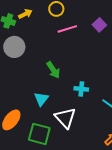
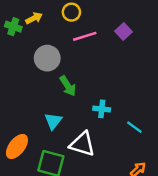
gray circle: (14, 47) -> (47, 58), moved
white triangle: (65, 118) -> (82, 144), turned -30

